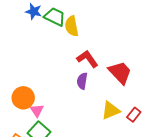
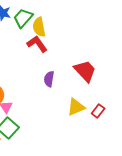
green trapezoid: (55, 17) -> (23, 18), turned -75
red L-shape: (87, 59) -> (37, 44), moved

